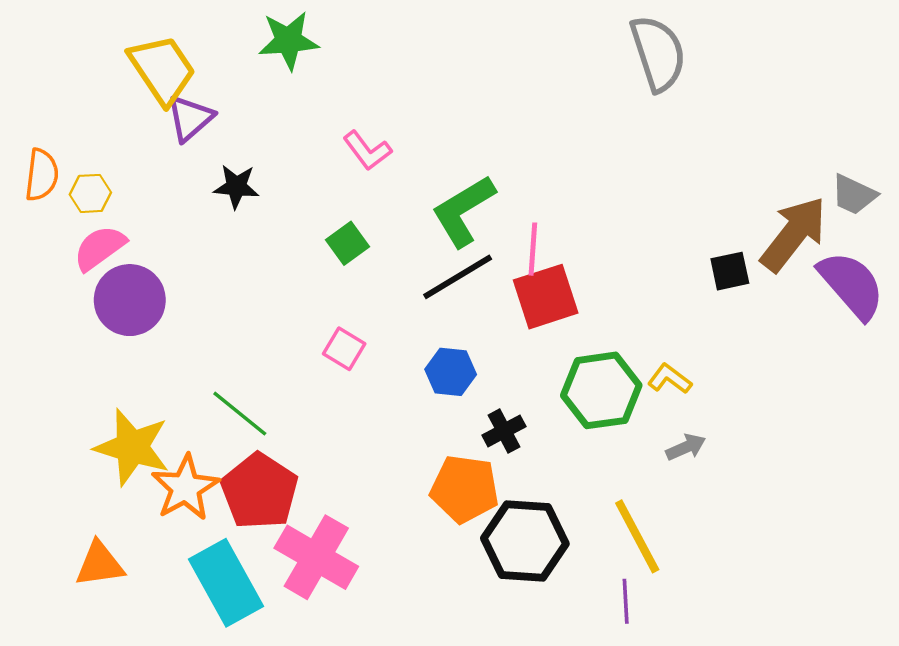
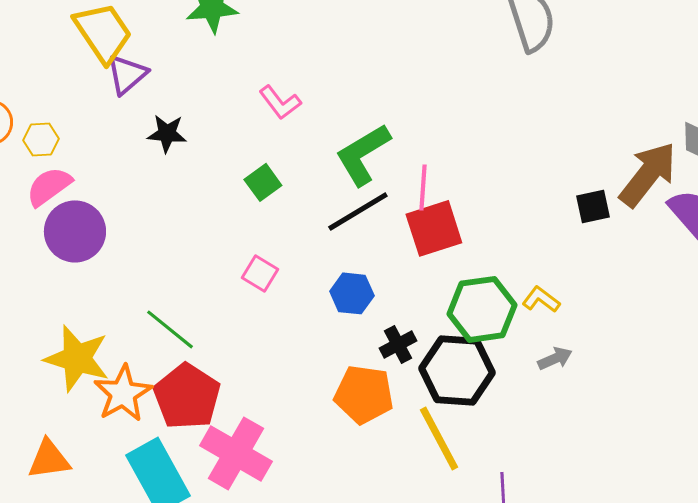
yellow line: (637, 536) -> (439, 438), moved
black hexagon: (525, 541) -> (457, 370), moved

